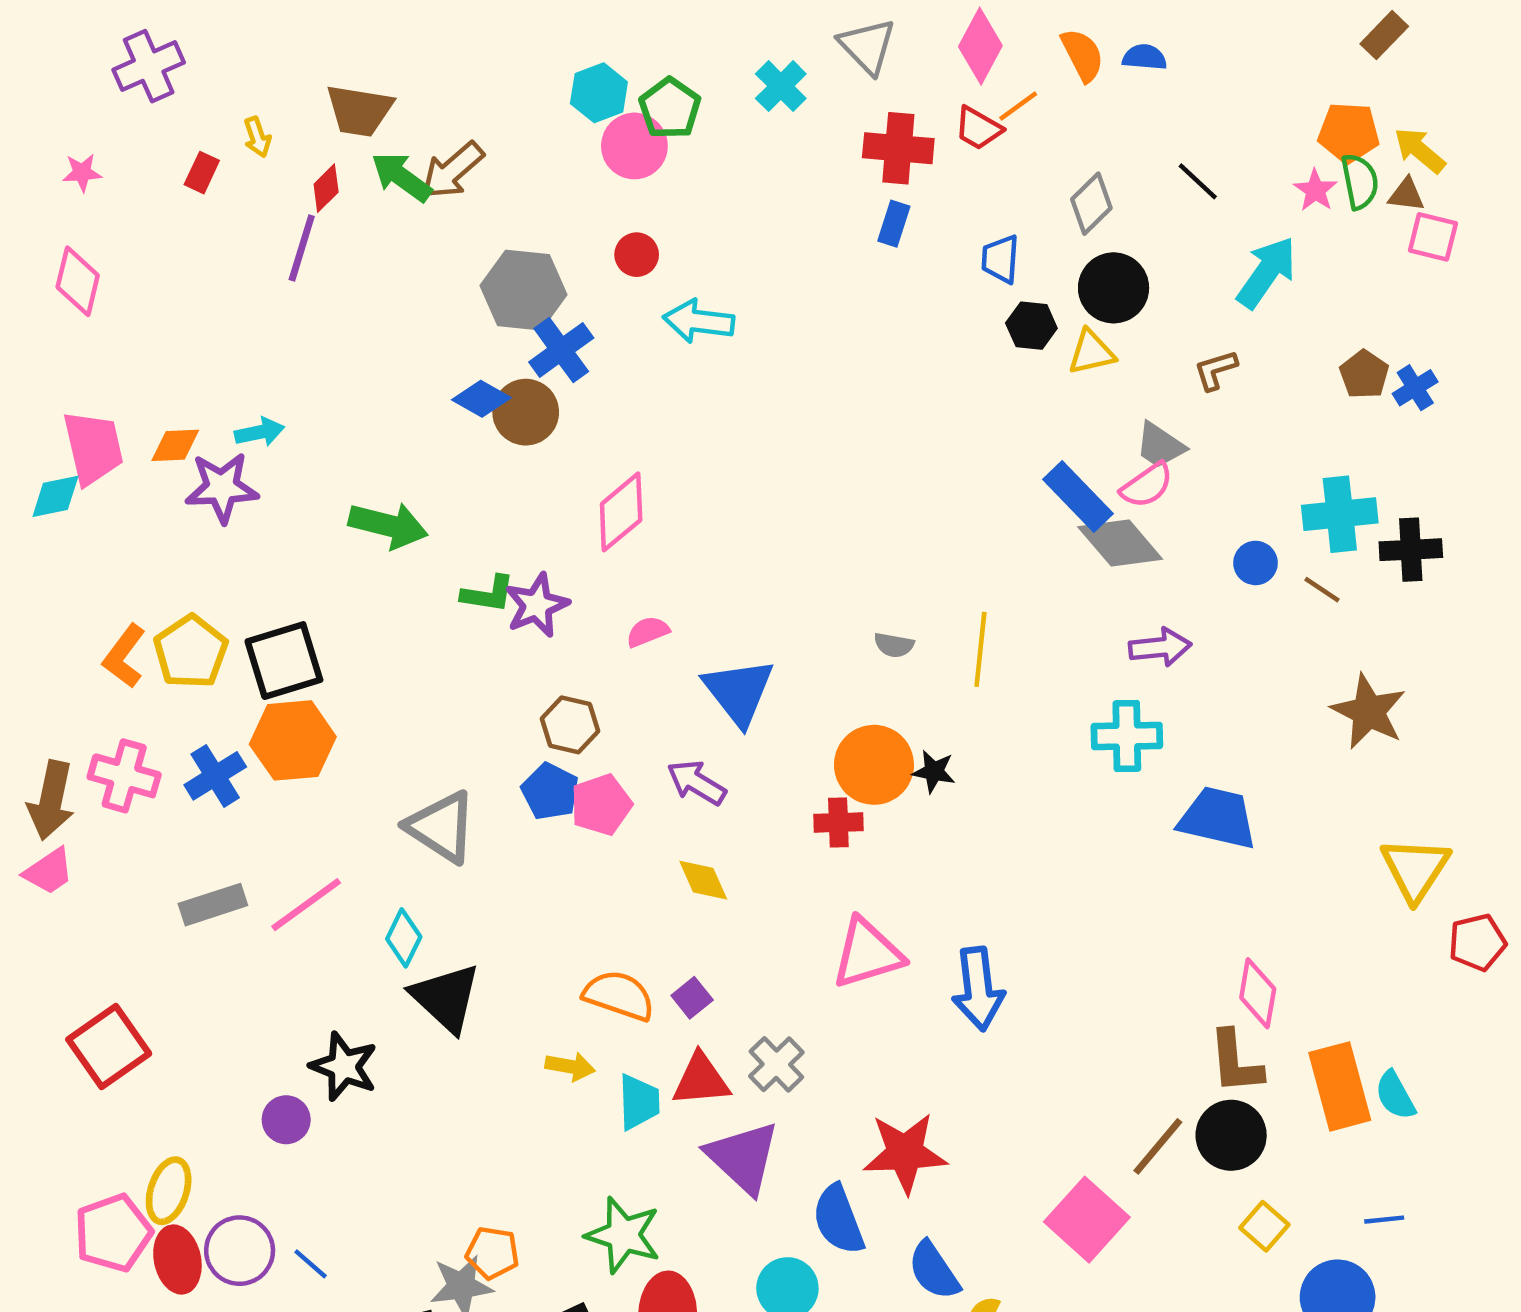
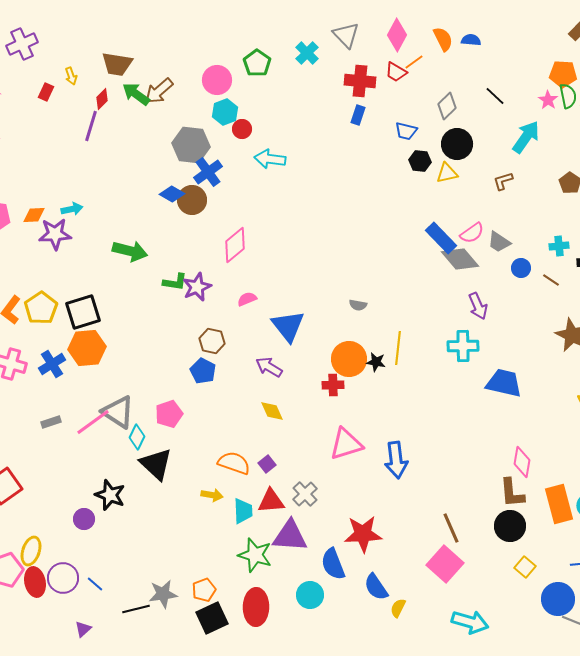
cyan hexagon: (599, 93) -> (225, 112), moved
pink circle: (634, 146) -> (217, 80), moved
blue trapezoid: (1000, 259) -> (406, 131), turned -80
gray trapezoid: (1160, 445) -> (499, 242), moved
cyan cross: (1340, 514) -> (559, 246), size x0.6
purple arrow: (1160, 647) -> (478, 306), turned 72
yellow line: (980, 649) -> (398, 348), moved
pink pentagon: (601, 805) -> (169, 414), moved
gray triangle: (441, 827) -> (118, 412), moved
gray rectangle: (213, 905) -> (51, 422), size x0.7
brown line: (1158, 1146) -> (451, 528), moved, turned -64
purple triangle: (743, 1157) -> (290, 536), turned -39
green star: (623, 1235) -> (255, 555), moved
orange pentagon: (492, 1253) -> (204, 590), moved, turned -30

